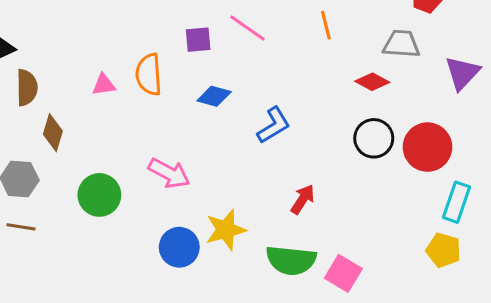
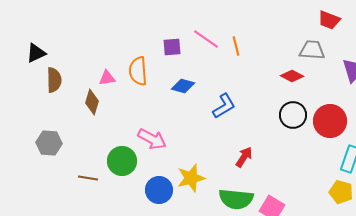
orange line: (326, 25) -> (236, 46), moved
brown diamond: (53, 133) -> (92, 102), moved
green circle: (99, 195) -> (122, 161), moved
brown line: (21, 227) -> (88, 178), moved

